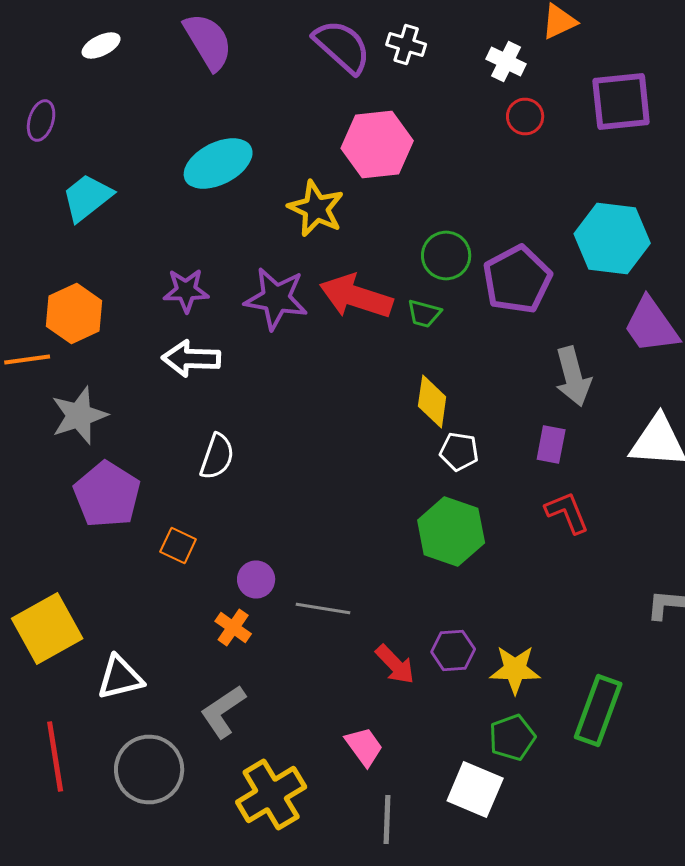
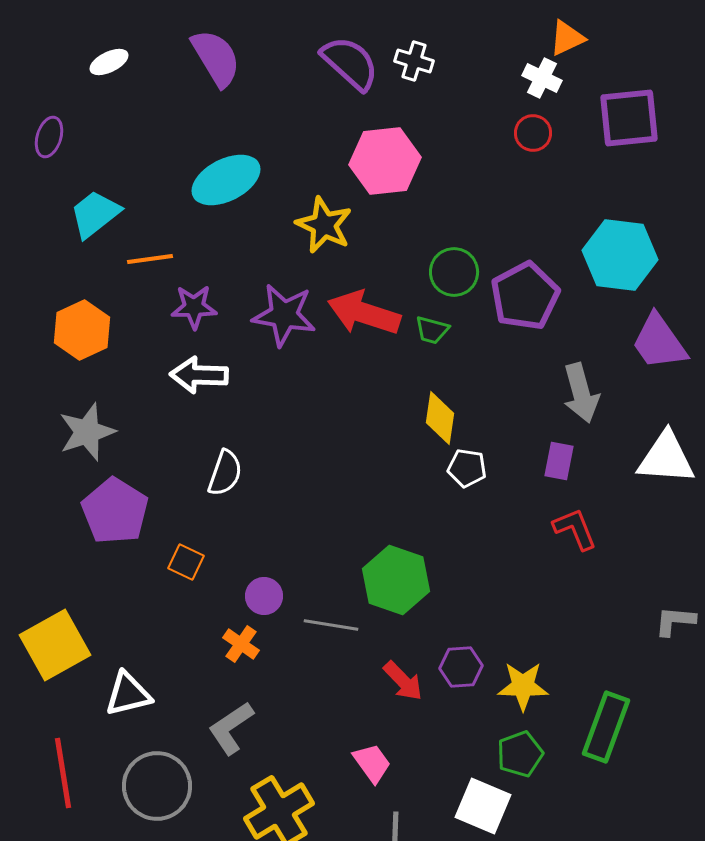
white cross: (506, 62) -> (542, 78), moved
orange line: (27, 360) -> (150, 259), moved
green hexagon: (451, 532) -> (396, 580), moved

